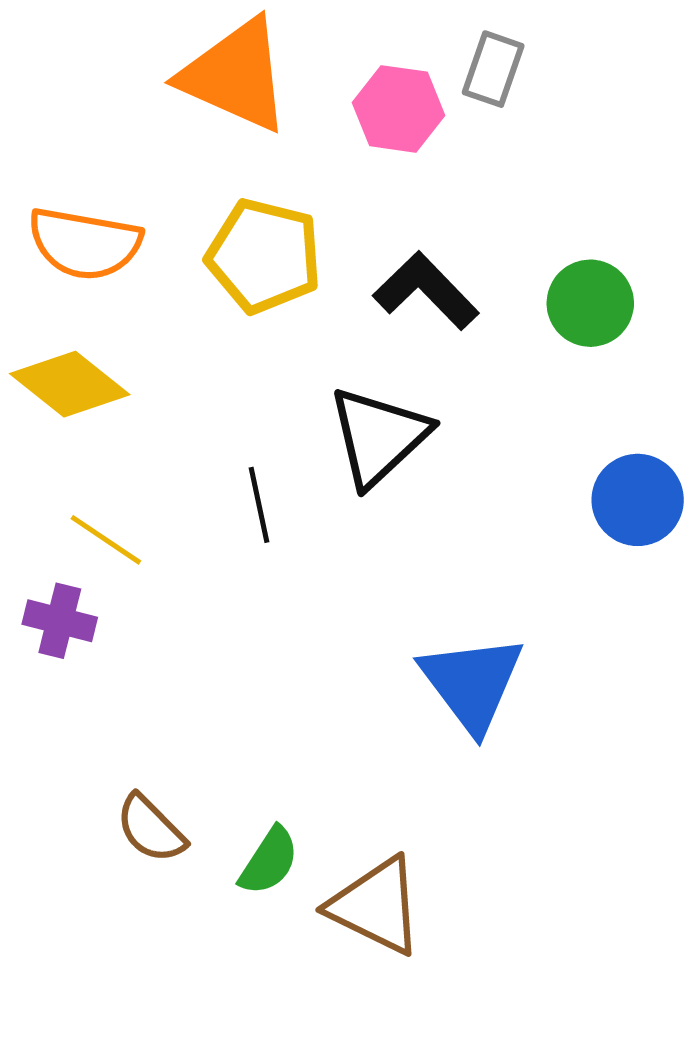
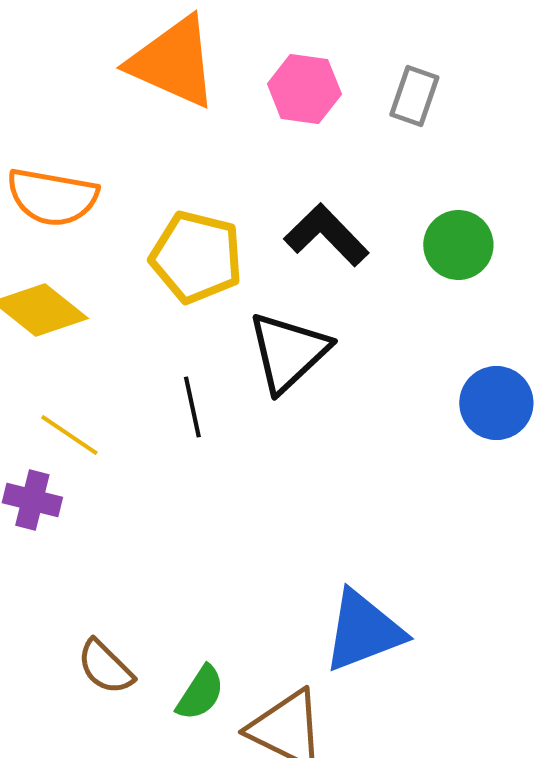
gray rectangle: (493, 69) -> (414, 96), moved
yellow pentagon: (264, 256) -> (196, 257), moved
blue triangle: (472, 683) -> (363, 631), moved, turned 46

